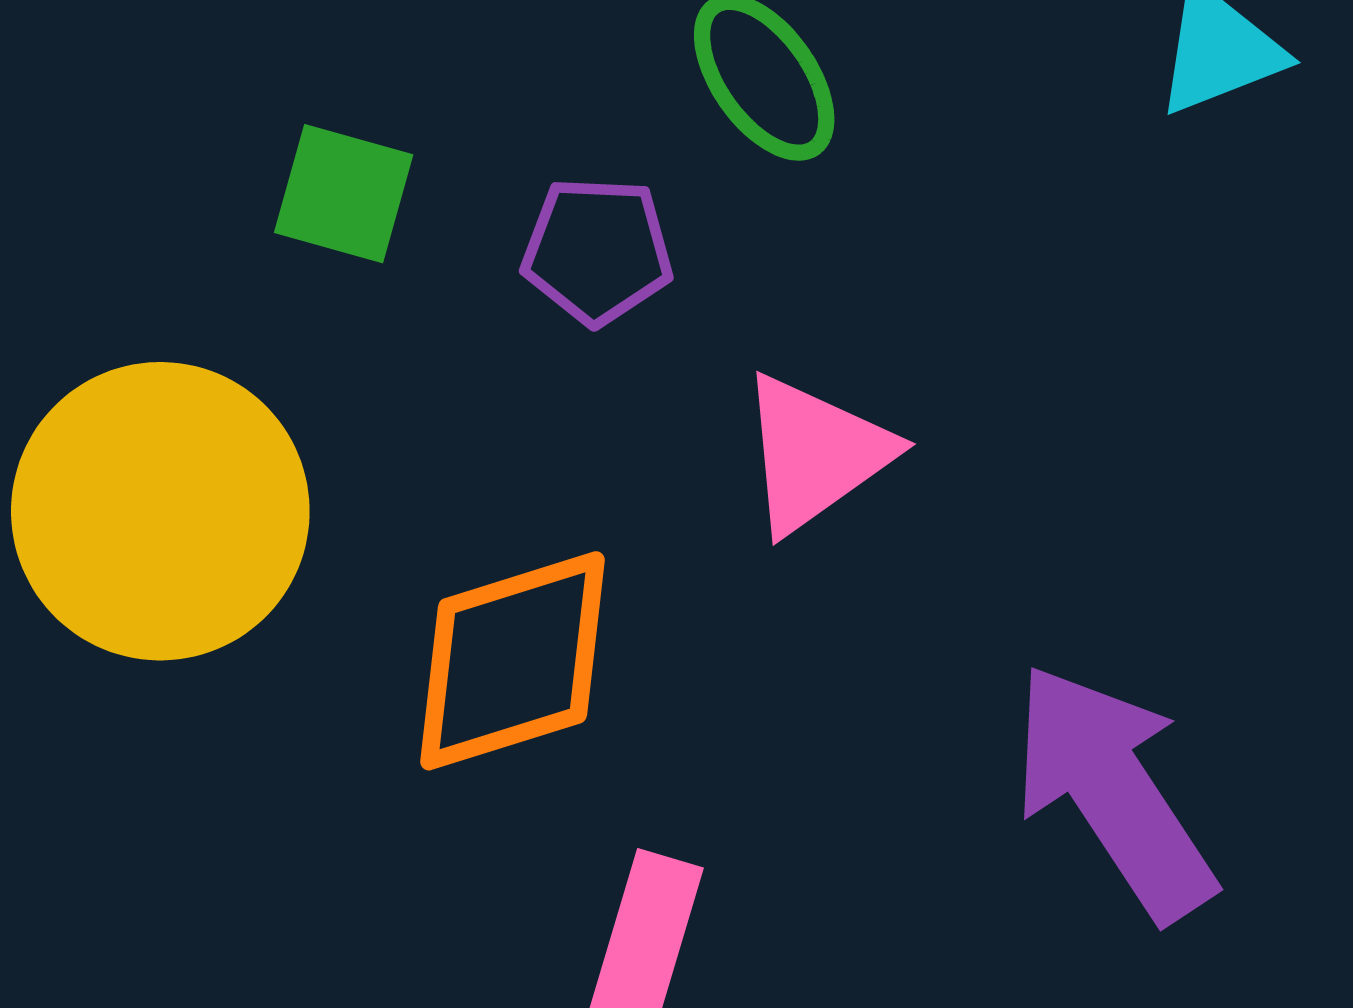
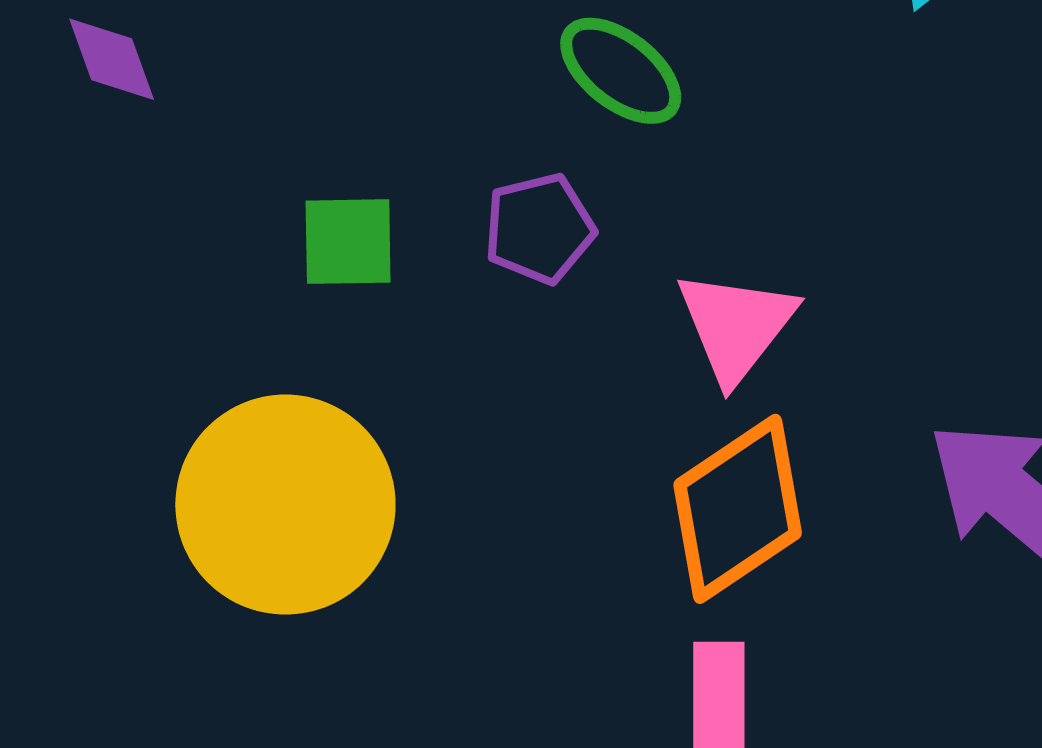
orange diamond: (513, 661) -> (738, 509), moved

